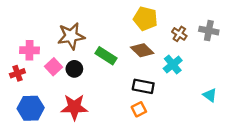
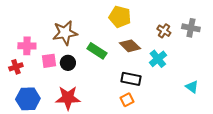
yellow pentagon: (145, 19) -> (120, 17), moved
pink square: (54, 67) -> (49, 61), turned 35

